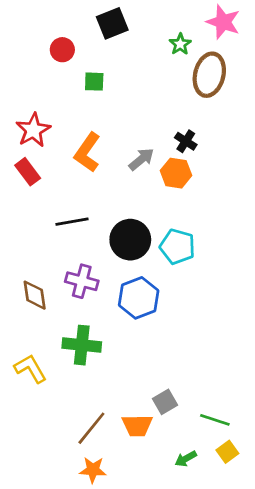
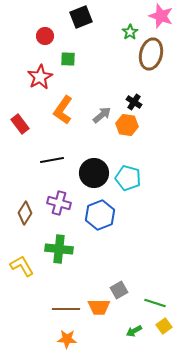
red star: (33, 130) -> (40, 77), moved
brown diamond: (35, 295) -> (25, 213), turned 40
brown line: (91, 428) -> (66, 309), turned 52

